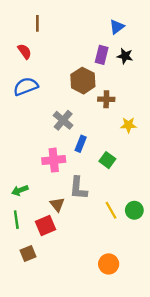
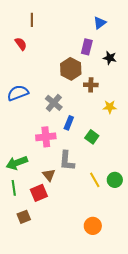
black star: (125, 56) -> (110, 58), moved
blue semicircle: (26, 86) -> (18, 93), moved
green arrow: (20, 190) -> (17, 163), size x1.5

